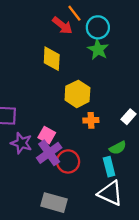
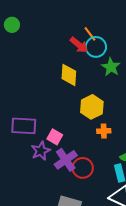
cyan circle: (98, 27) -> (96, 47), moved
pink square: (47, 135) -> (55, 137), moved
purple star: (21, 143) -> (41, 151), turned 30

